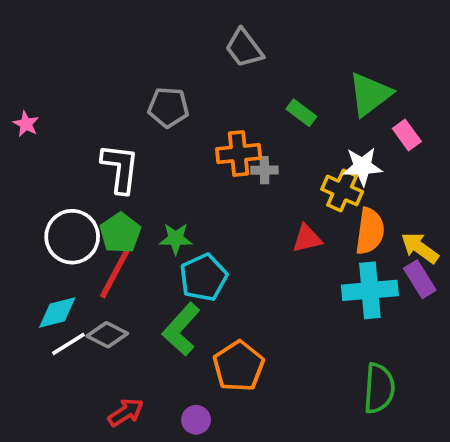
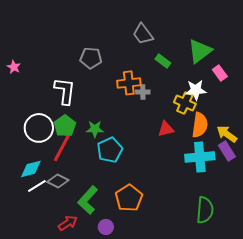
gray trapezoid: (244, 48) -> (143, 34), moved
green L-shape: (181, 329) -> (88, 200), moved

